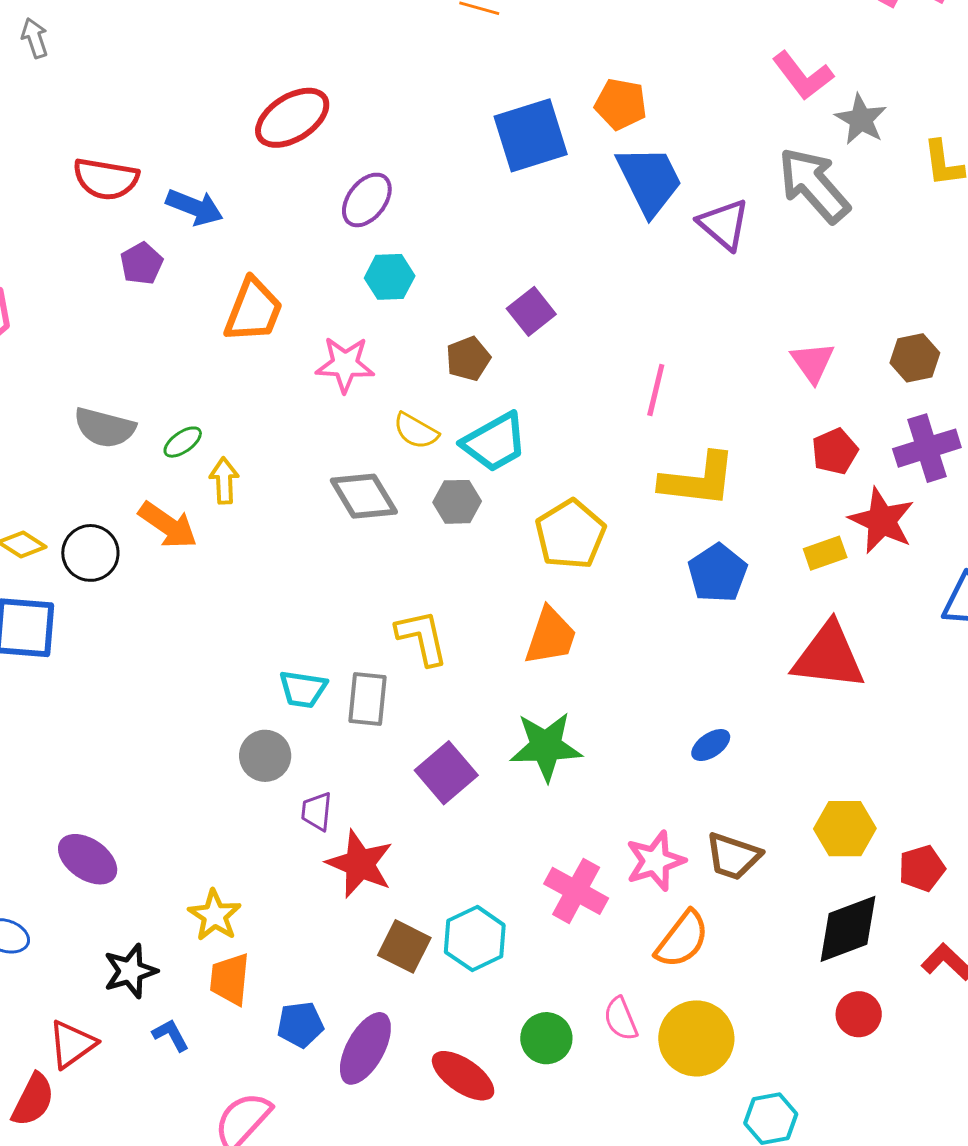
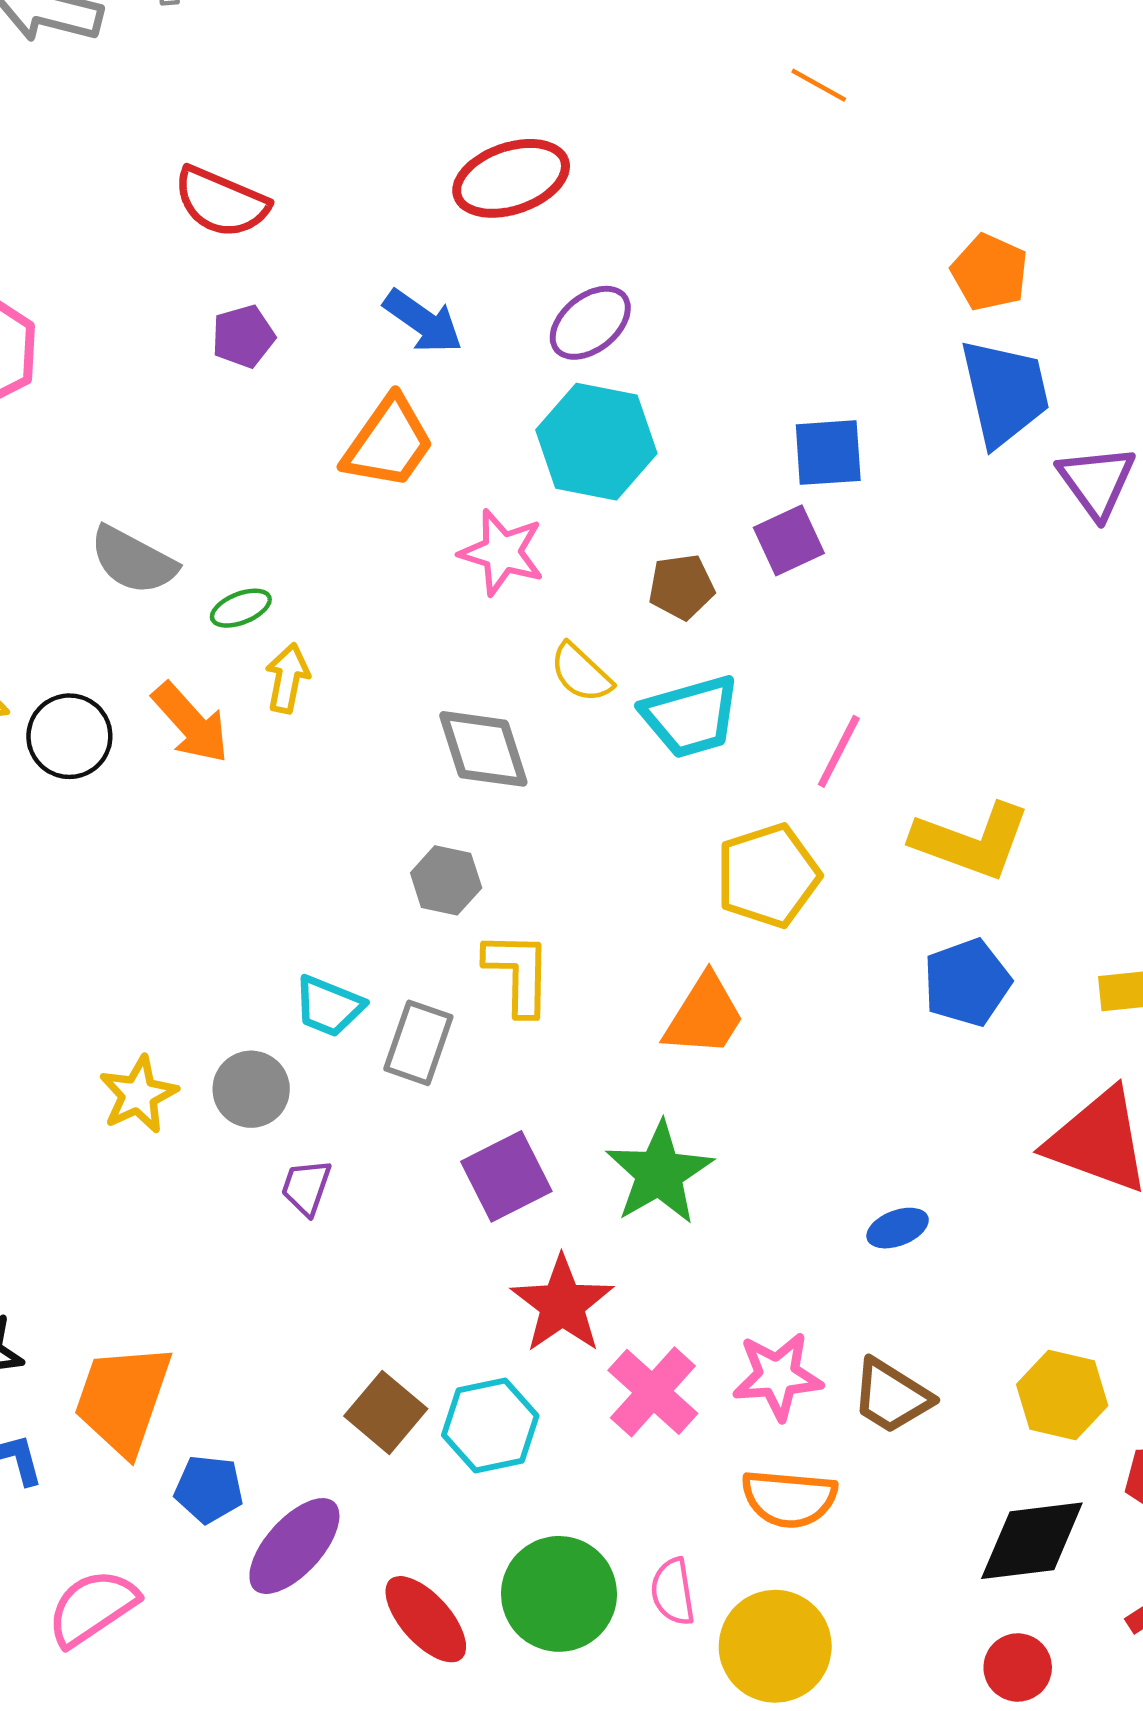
blue square: (531, 135) -> (828, 453), moved, size x0.7
blue arrow: (195, 207) -> (423, 321), moved
cyan hexagon: (390, 277) -> (596, 442), size x1.6
pink line: (656, 390) -> (839, 751), moved
gray hexagon: (457, 502) -> (446, 880), moved
green star: (546, 746) -> (659, 1173), turned 30
red star: (360, 864) -> (562, 1304), moved
yellow star: (215, 915) -> (138, 1095), moved
orange semicircle: (682, 939) -> (789, 1499), turned 44
orange trapezoid: (230, 979) -> (123, 1399), size x1.5
green circle: (546, 1038) -> (559, 1594), size x1.5

